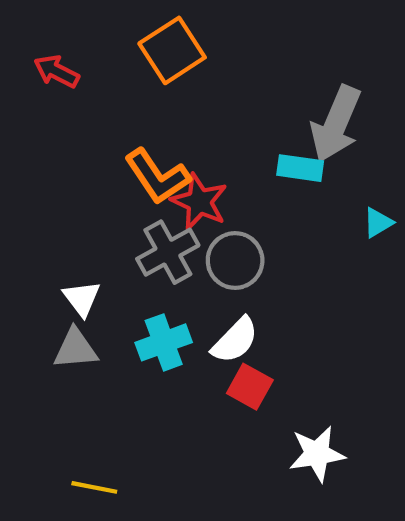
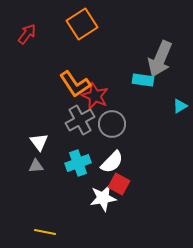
red arrow: (56, 71) -> (27, 34), turned 100
gray triangle: (75, 349) -> (36, 166), size x0.7
white star: (317, 454) -> (103, 198), moved

